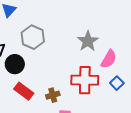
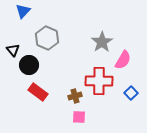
blue square: (117, 83) -> (131, 93), moved
brown cross: (53, 95) -> (75, 96), moved

